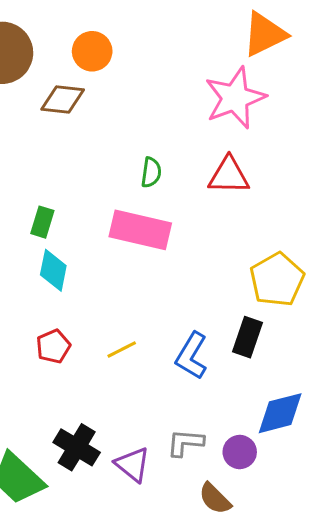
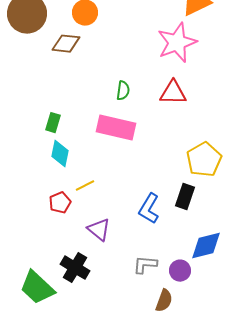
yellow line: (122, 349) -> (85, 186), moved
purple triangle: (133, 464) -> (99, 230), moved
brown semicircle: (215, 499) -> (164, 301), turned -115

